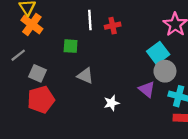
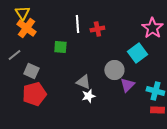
gray circle: (165, 71) -> (114, 70), moved
gray triangle: (85, 76) -> (83, 82), moved
purple triangle: (147, 89) -> (127, 85), turned 35
white star: (111, 103) -> (88, 96), moved

